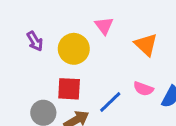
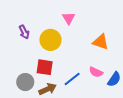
pink triangle: (104, 26) -> (69, 18), moved
orange triangle: (146, 45) -> (101, 42), turned -30

